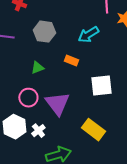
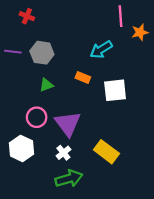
gray hexagon: (44, 32) -> (42, 53), moved
white square: (101, 86) -> (115, 90), moved
white cross: (38, 131) -> (63, 153), moved

